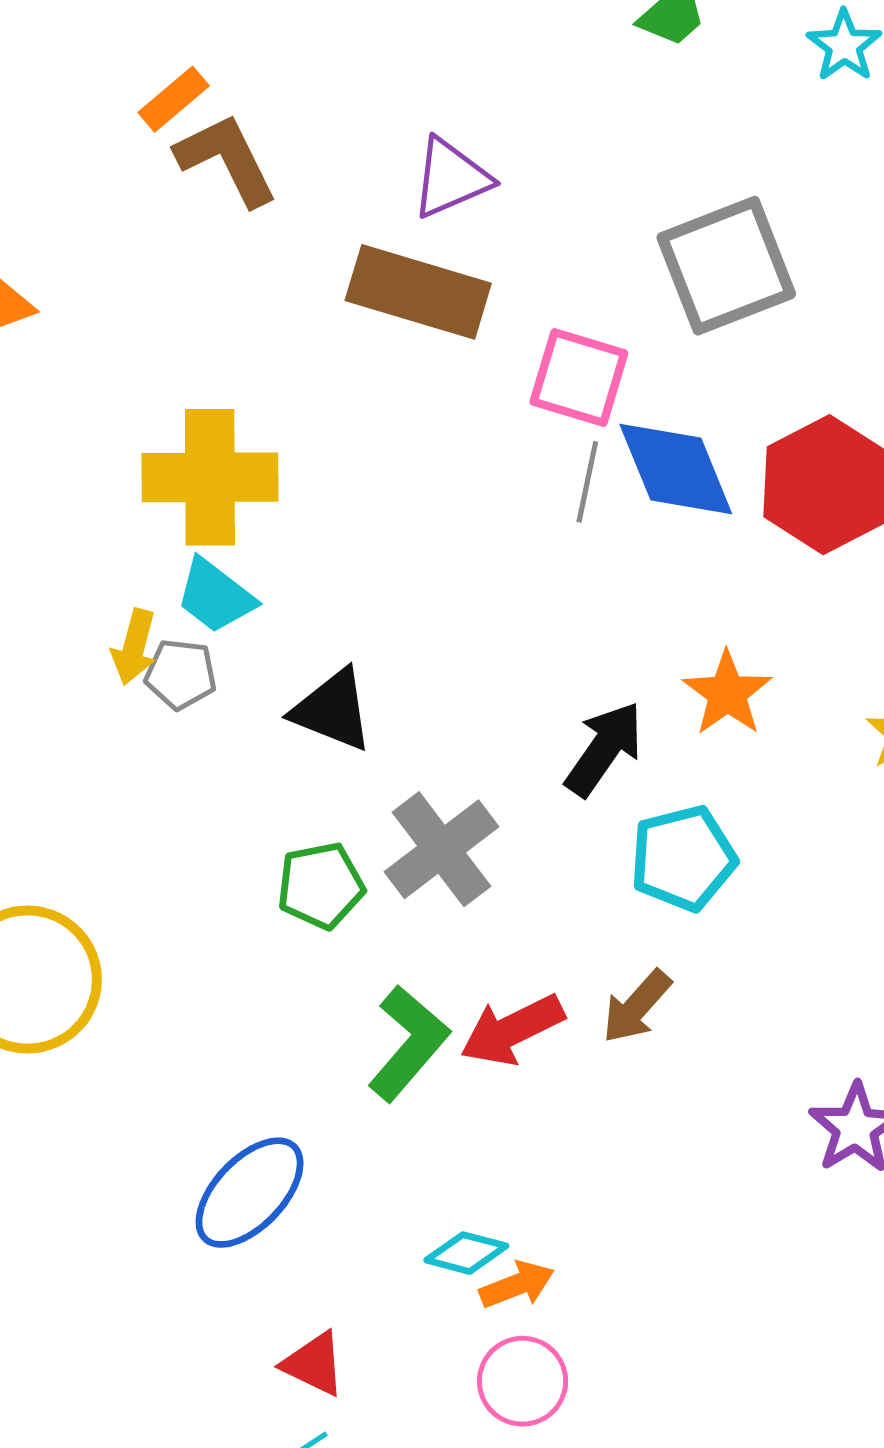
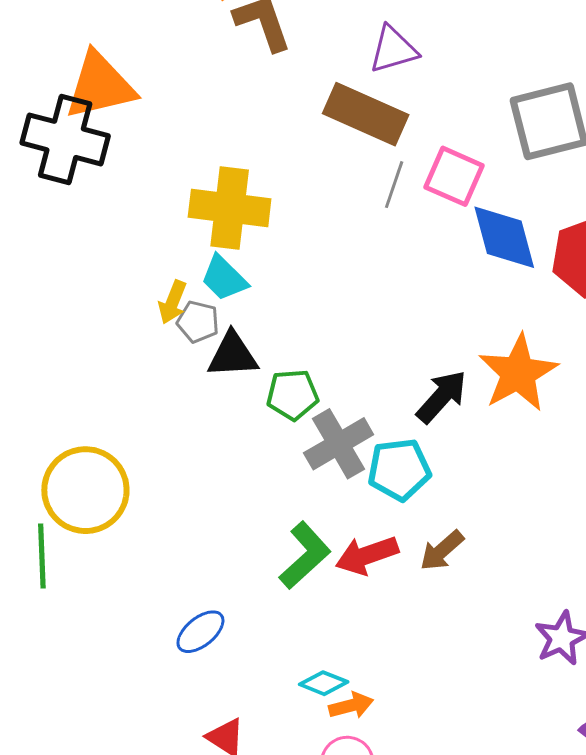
gray line: (587, 482) -> (394, 185), moved
orange star: (727, 693) -> (518, 373), size x1.5
black triangle: (333, 710) -> (233, 355), moved, turned -32
cyan pentagon: (683, 858) -> (399, 470), moved
green pentagon: (321, 886) -> (293, 395), moved
blue ellipse: (250, 1193) -> (200, 632), size x0.7

